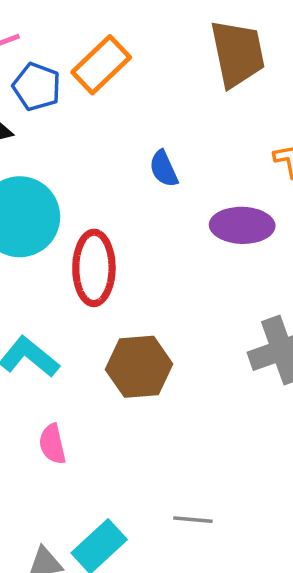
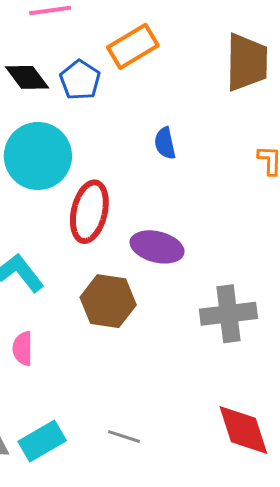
blue pentagon: (37, 87) -> (80, 80), moved
purple ellipse: (242, 225) -> (157, 247), moved

